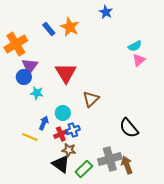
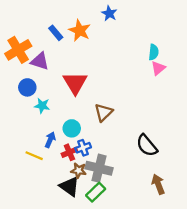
blue star: (106, 12) -> (109, 13), moved
cyan semicircle: (135, 46) -> (154, 52), turned -56
purple triangle: (30, 66) -> (40, 61), moved, turned -48
gray cross: (110, 159) -> (99, 168), moved, turned 30
brown arrow: (127, 165) -> (158, 184), moved

